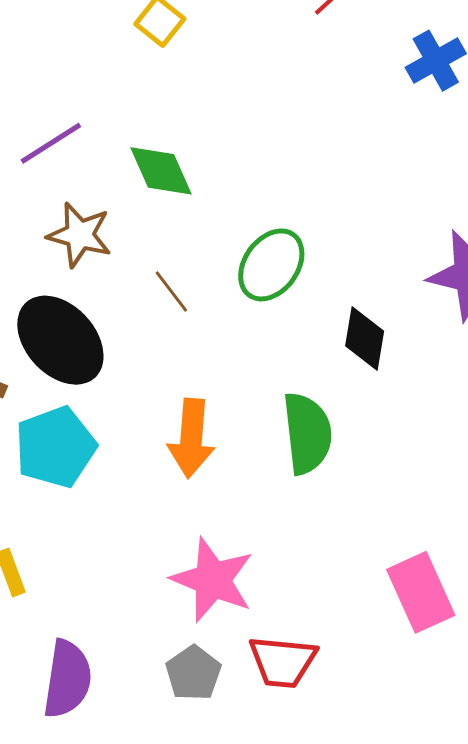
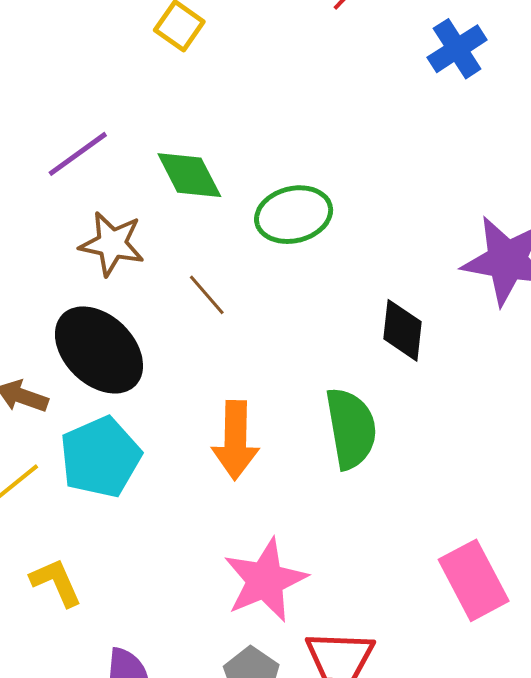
green ellipse: (271, 265) -> (294, 215), moved, turned 44
pink star: (213, 580) -> (265, 580), turned 30

